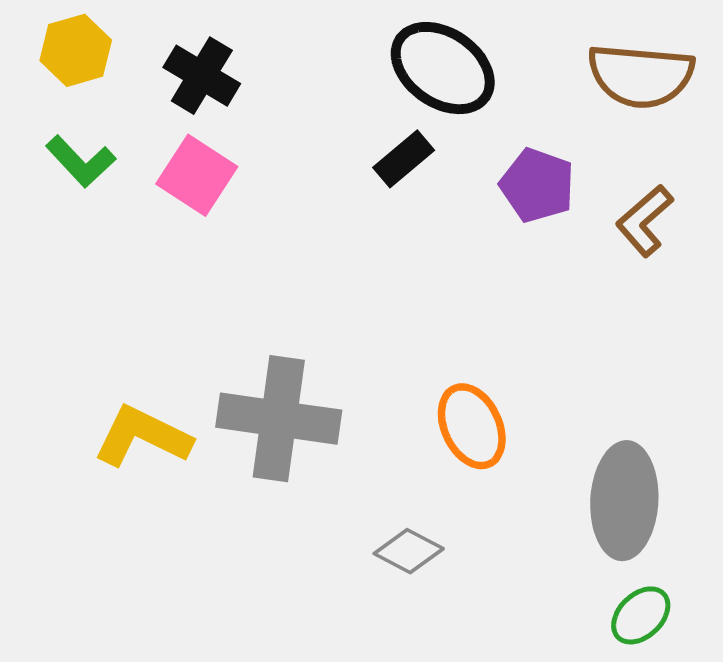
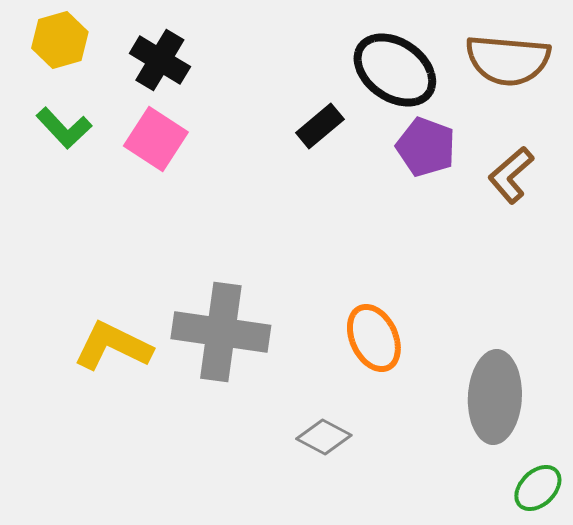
black ellipse: (443, 68) -> (395, 70), moved
green ellipse: (641, 615) -> (538, 488), moved

